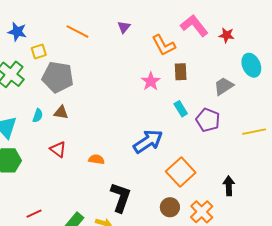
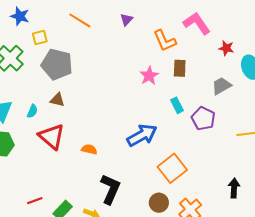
red star: (227, 35) -> (226, 48), moved
cyan semicircle: (38, 116) -> (32, 111), moved
red triangle: (58, 149) -> (52, 137), size x1.6
black arrow: (229, 186) -> (234, 188), moved
red line: (34, 214) -> (35, 201), moved

